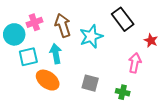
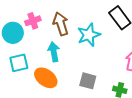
cyan square: (28, 57) -> (19, 63), moved

